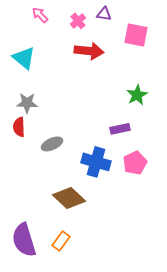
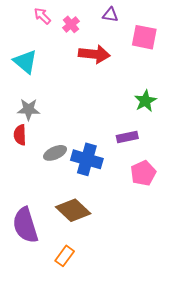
pink cross: (78, 21) -> (71, 24), moved
blue cross: (96, 162) -> (87, 159), moved
purple semicircle: (24, 240) -> (25, 225), moved

